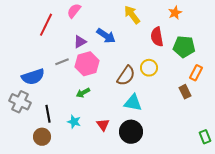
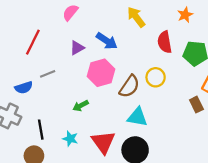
red line: (46, 25) -> (33, 42), moved
gray line: (62, 62) -> (48, 74), moved
pink hexagon: (87, 64) -> (101, 73), moved
blue semicircle: (33, 77) -> (24, 88), size x0.7
red triangle: (103, 125) -> (103, 142), size x1.6

